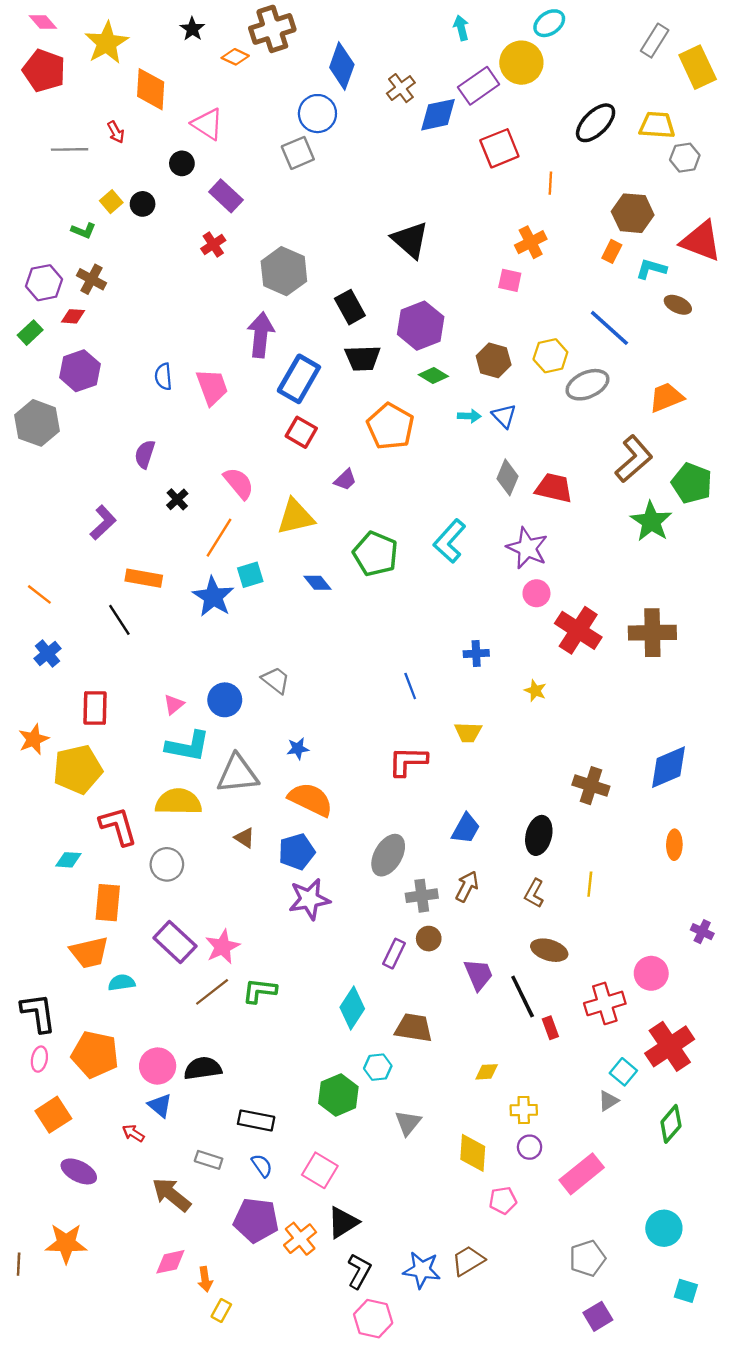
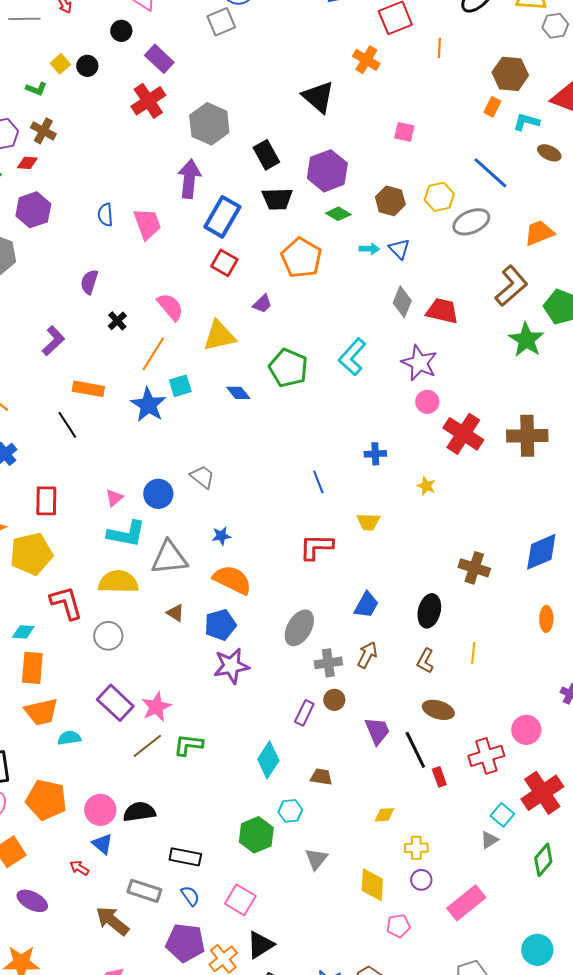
orange cross: (531, 242) -> (366, 60), moved, turned -32
red cross: (213, 244) -> (148, 101), size x1.6
orange rectangle: (108, 903) -> (32, 668), moved
brown trapezoid: (414, 1028) -> (321, 777), size x0.7
gray rectangle: (209, 1160) -> (144, 891), size x1.4

